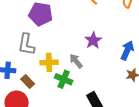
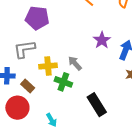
purple star: (93, 40) -> (102, 40), moved
gray L-shape: (26, 44) -> (24, 49), turned 75

